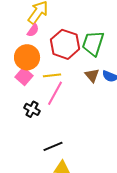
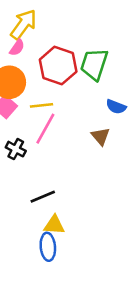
brown triangle: (92, 75) -> (101, 136), moved

